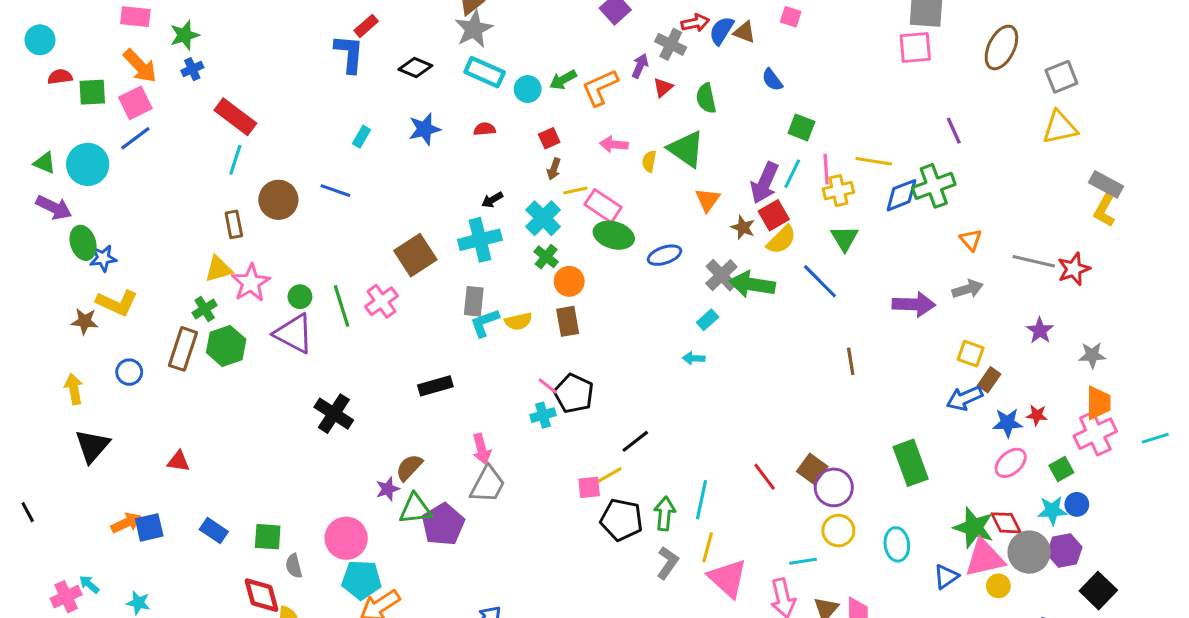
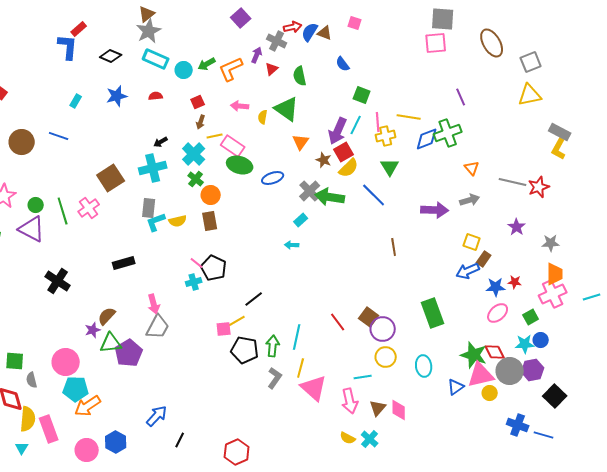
brown ellipse: (1001, 47) -> (492, 43), turned -56

